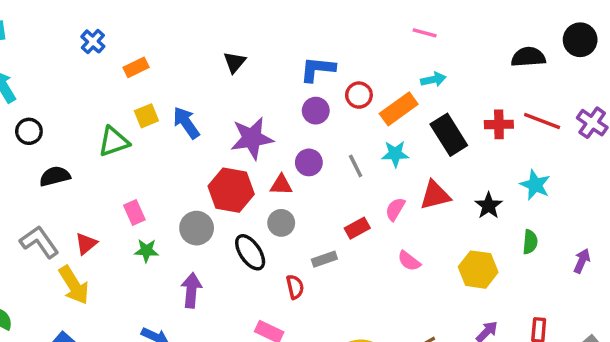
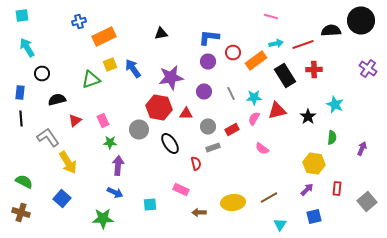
black circle: (580, 40) -> (361, 20), size x1.4
blue cross: (93, 41) -> (79, 22), turned 32
black triangle: (235, 62) -> (161, 34), turned 40
orange rectangle: (136, 67) -> (104, 36), size x1.6
red line: (542, 121) -> (303, 44), moved, turned -40
cyan star: (395, 154) -> (254, 98), moved
red triangle: (281, 185) -> (186, 114), moved
gray circle: (281, 223) -> (208, 126), moved
red triangle: (86, 244) -> (75, 120), moved
yellow hexagon: (478, 270) -> (314, 164), moved
purple arrow: (191, 290) -> (118, 166), moved

